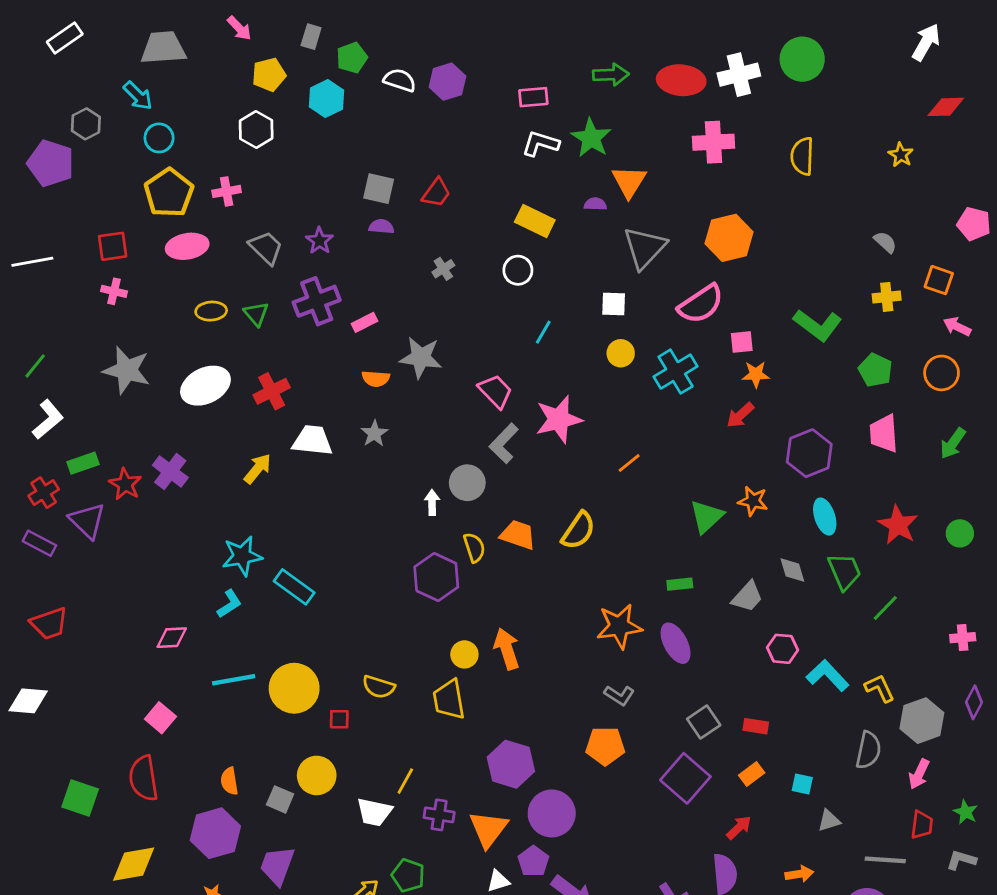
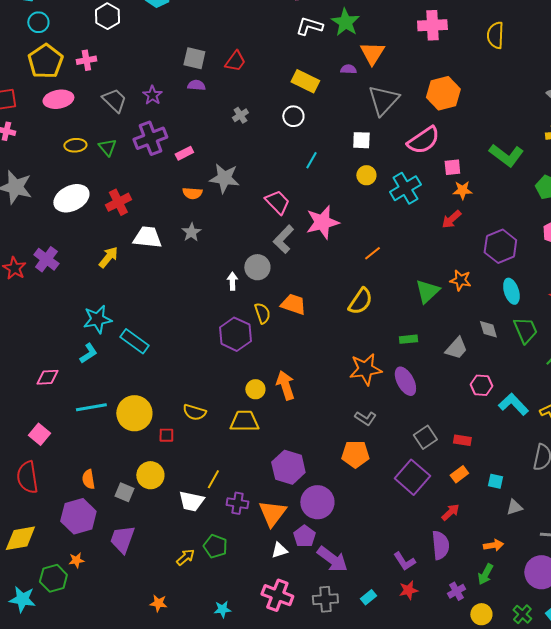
yellow semicircle: (578, 531) -> (360, 301), moved
yellow trapezoid: (449, 699) -> (244, 421), turned 100

